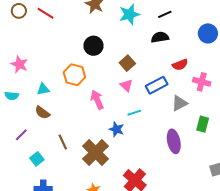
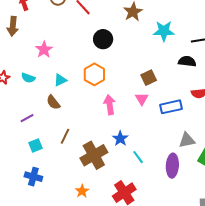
black circle: (93, 46) -> (103, 39), moved
cyan triangle: (43, 89) -> (60, 80), turned -32
gray triangle: (179, 103) -> (187, 140), moved
cyan line: (134, 113) -> (138, 157), moved, turned 56
brown line: (63, 142) -> (65, 136), turned 35

